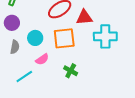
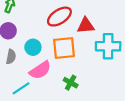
pink semicircle: (42, 59) -> (40, 70), size x1.5

